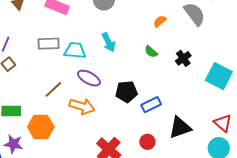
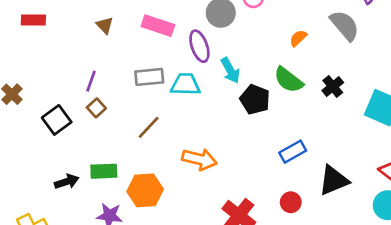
green semicircle: (151, 52) -> (288, 80), size x1.6
purple ellipse: (89, 78) -> (199, 46), moved, turned 45
brown line: (53, 89) -> (149, 127), moved
black pentagon: (126, 92) -> (255, 99), moved, turned 30

